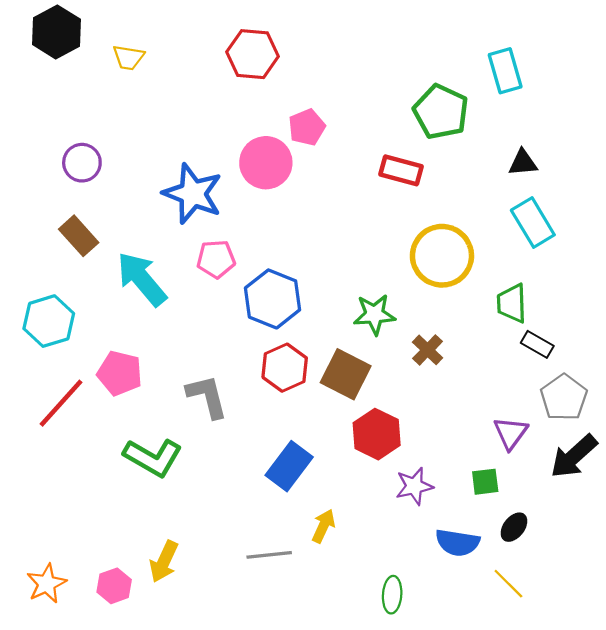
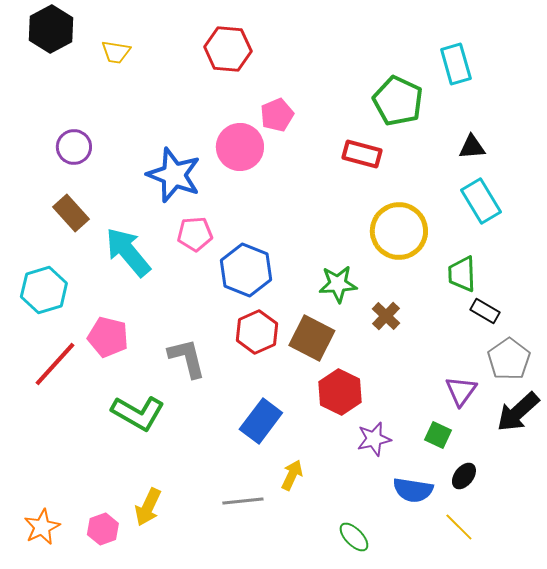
green square: (485, 482) -> (438, 435), turned 32
green ellipse: (392, 595) -> (354, 537), turned -48

